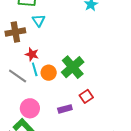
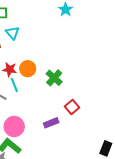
green cross: (73, 67) -> (54, 78), size x0.7
orange circle: (49, 73) -> (28, 69), moved

